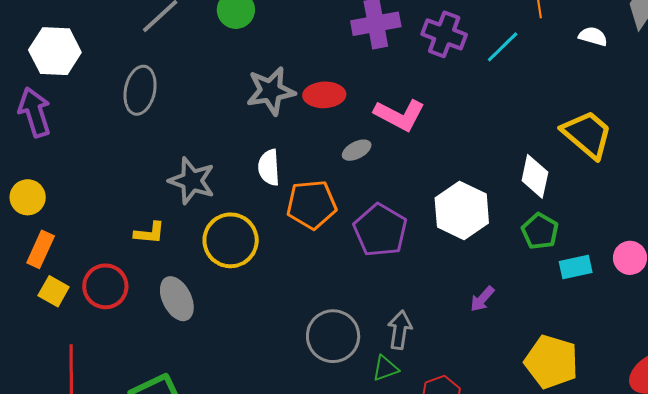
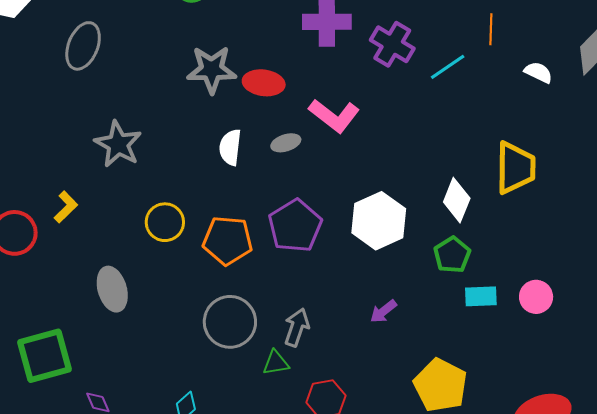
yellow trapezoid: (587, 134) -> (516, 168), turned 40
white semicircle: (269, 167) -> (230, 147), moved
orange pentagon: (312, 205) -> (228, 240), moved
yellow L-shape: (150, 233) -> (66, 207), moved, turned -60
yellow circle: (231, 240) -> (165, 222), moved, size x0.7
gray ellipse: (177, 299) -> (112, 289), moved

